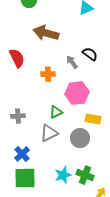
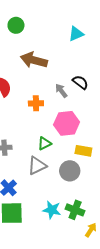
cyan star: (63, 175) -> (52, 210), turned 30

